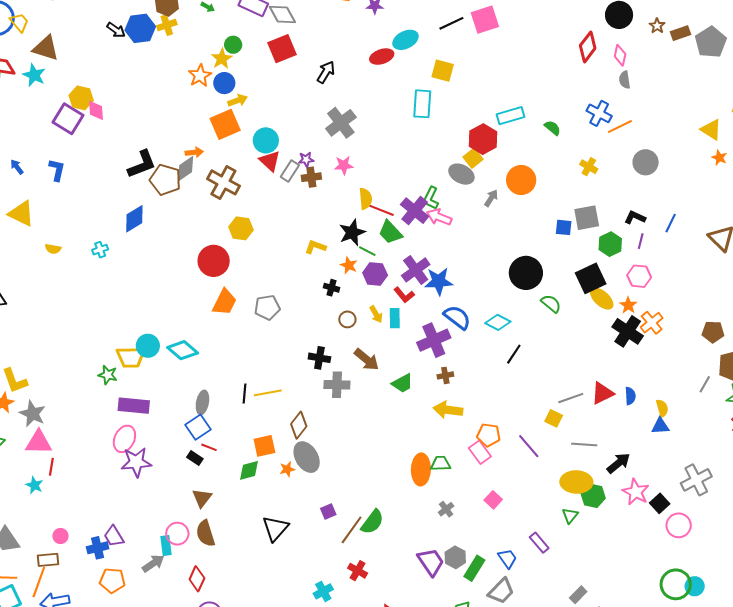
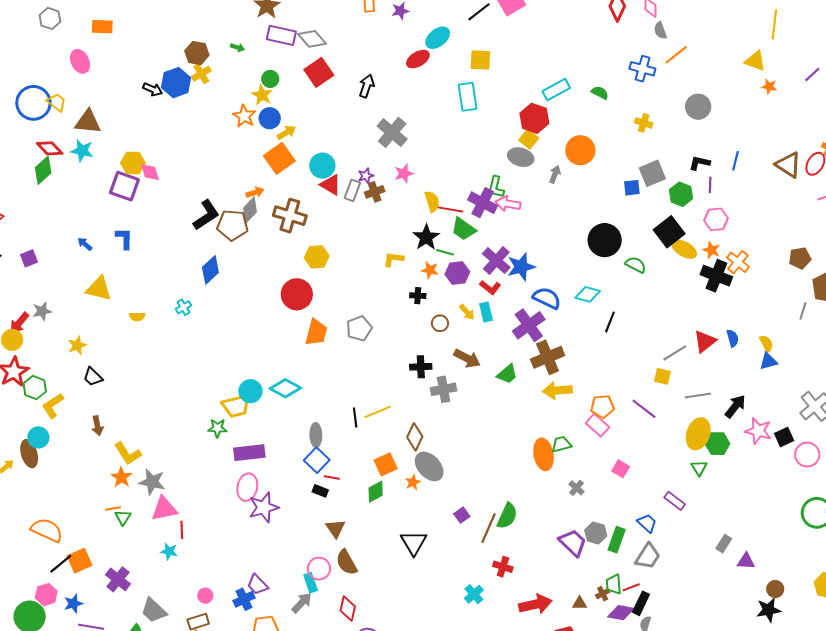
orange line: (620, 127) -> (676, 55), moved
brown cross: (445, 375) -> (548, 357), size x2.0
yellow ellipse: (576, 482) -> (698, 434), turned -60
black square: (660, 503) -> (784, 437), turned 30

